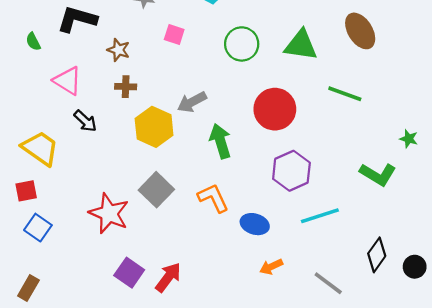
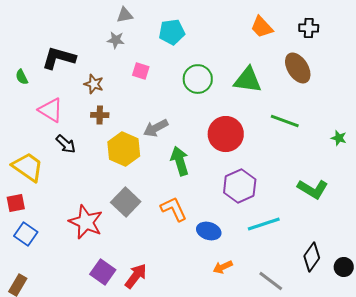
green star: (409, 139) -> (339, 138), moved

